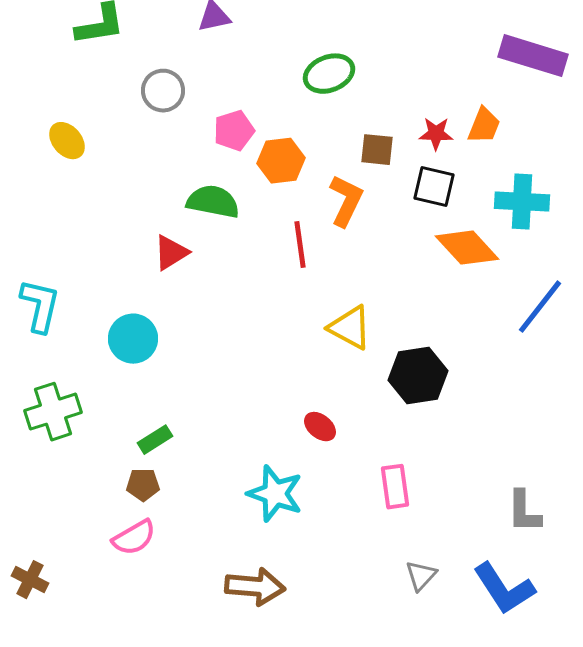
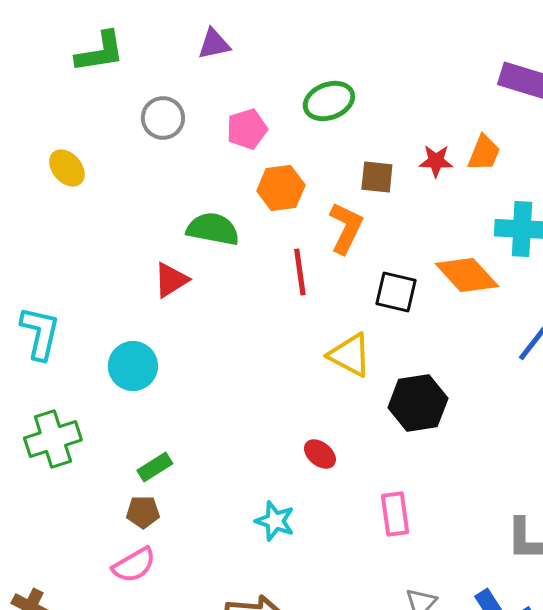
pink pentagon: (234, 131) -> (247, 129), moved
black square: (434, 187) -> (396, 292), moved
cyan star: (275, 494) -> (275, 521), size x0.7

